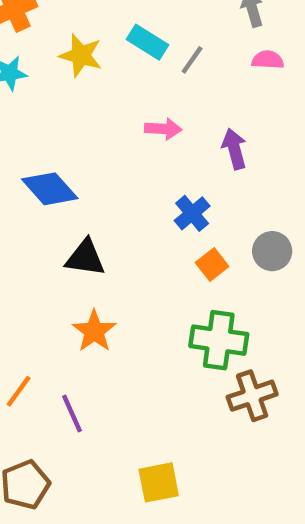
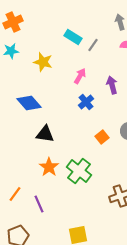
yellow star: (81, 55) -> (43, 62), moved
pink arrow: (163, 129) -> (80, 76), turned -63
blue cross: (192, 213) -> (86, 102), moved
green cross: (219, 340) -> (79, 171), moved, turned 30

